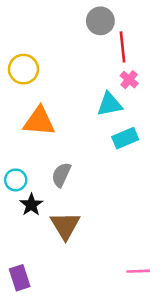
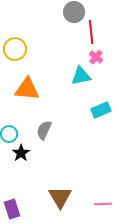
cyan rectangle: (125, 138) -> (101, 110), moved
brown triangle: (65, 226) -> (60, 197), moved

